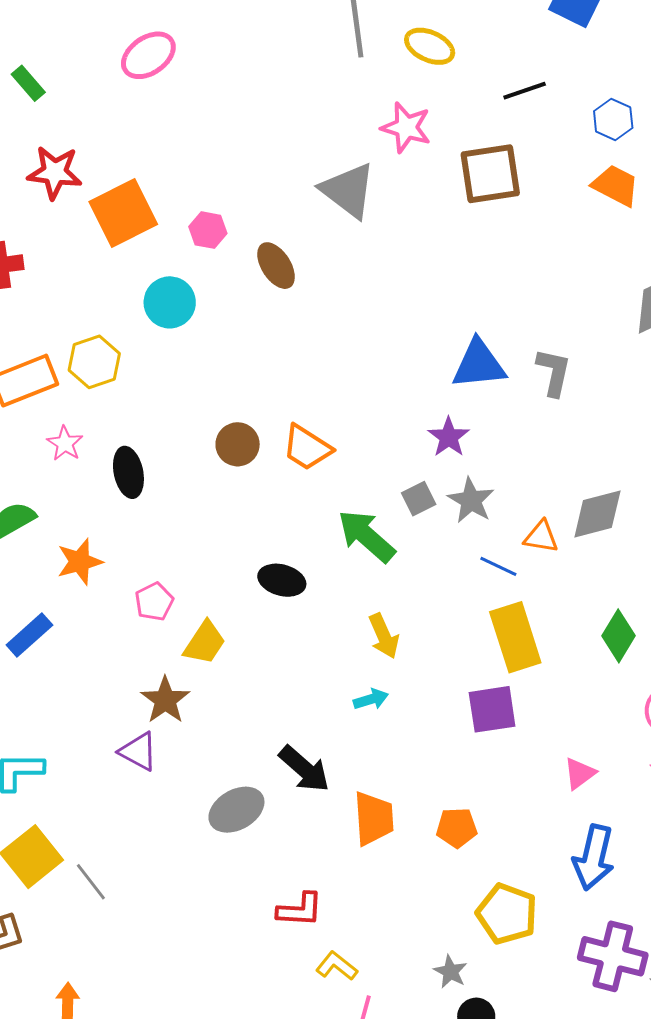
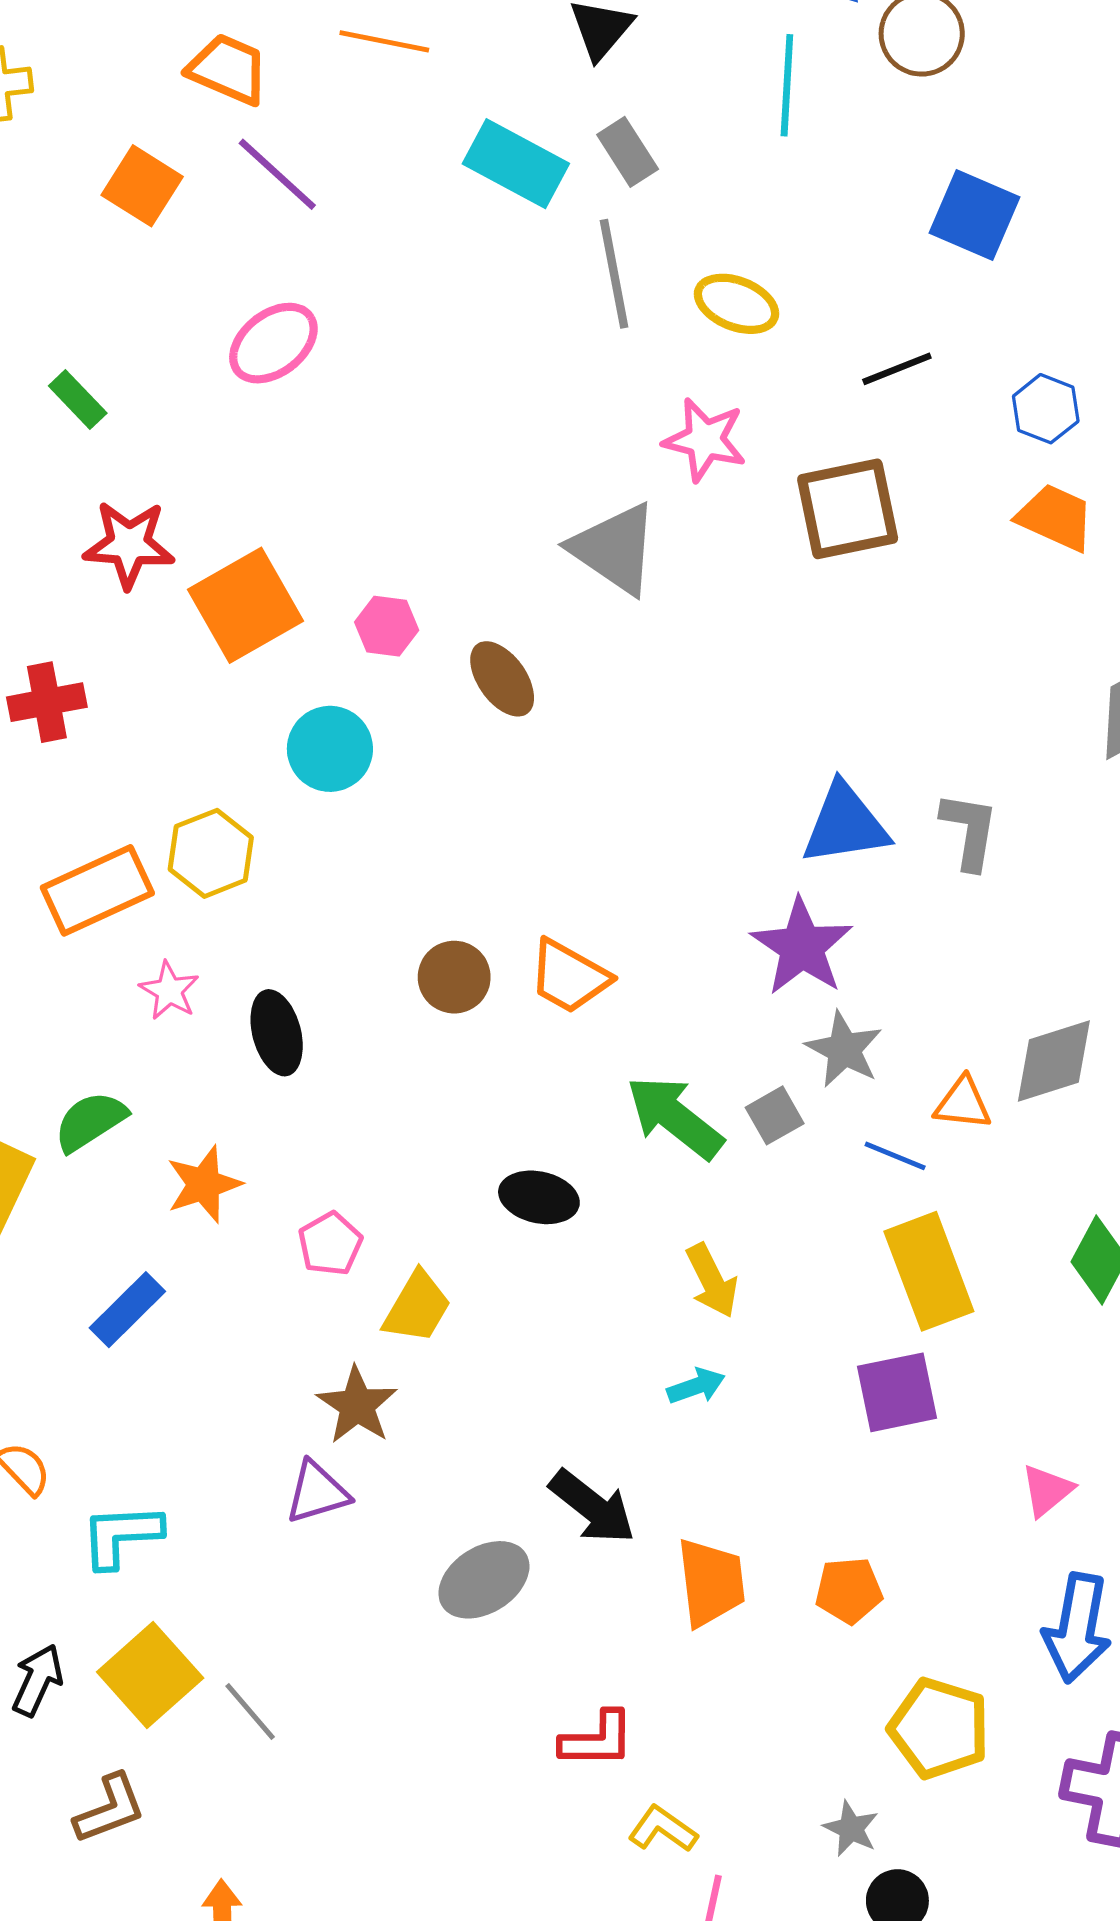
purple star: (449, 437) -> (802, 947), size x1.5
gray square: (419, 499) -> (775, 1115), moved
purple triangle: (138, 751) -> (317, 1492), turned -42

